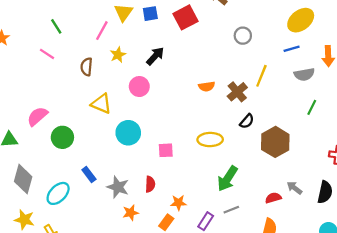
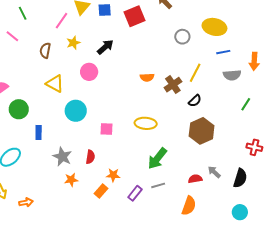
yellow ellipse: (301, 20) -> (214, 27), moved, turned 45
green line: (312, 107) -> (246, 104), moved
black semicircle: (247, 121) -> (195, 101), moved
blue rectangle: (89, 175) -> (39, 132), moved, turned 32

